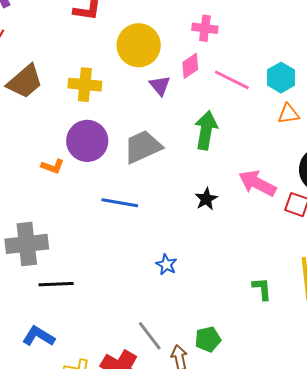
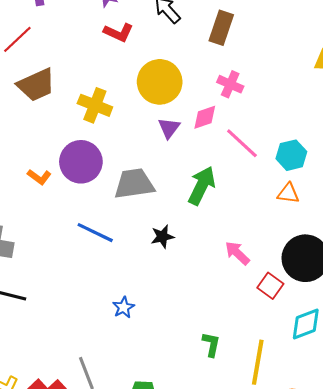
pink arrow: (257, 183) -> (237, 253), size x0.7
black star: (206, 199) -> (162, 237), moved
green L-shape: (262, 289) -> (211, 344), moved

